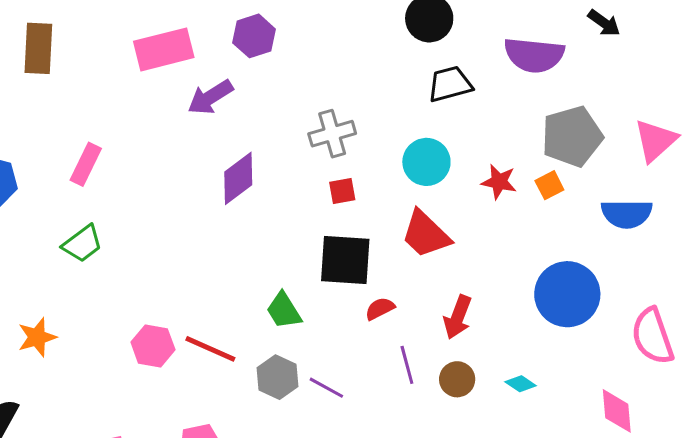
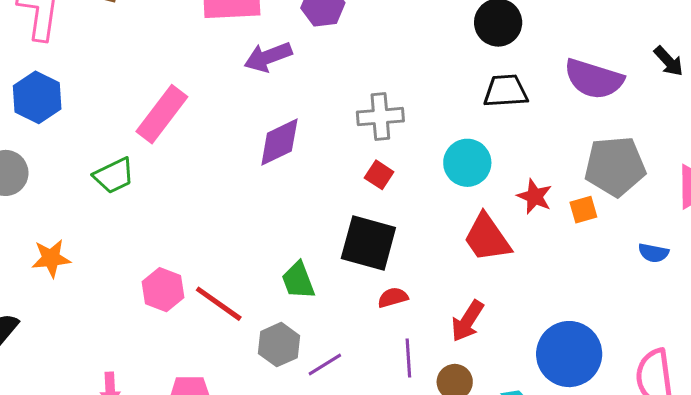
pink rectangle: (86, 164) -> (162, 114), moved, size x1.4
red square: (342, 191) -> (379, 175), turned 32
blue semicircle: (627, 214) -> (653, 253), size x0.6
red trapezoid: (426, 234) -> (487, 238), moved
blue circle: (567, 294) -> (569, 354), moved
purple line: (326, 388) -> (325, 365), turned -72

